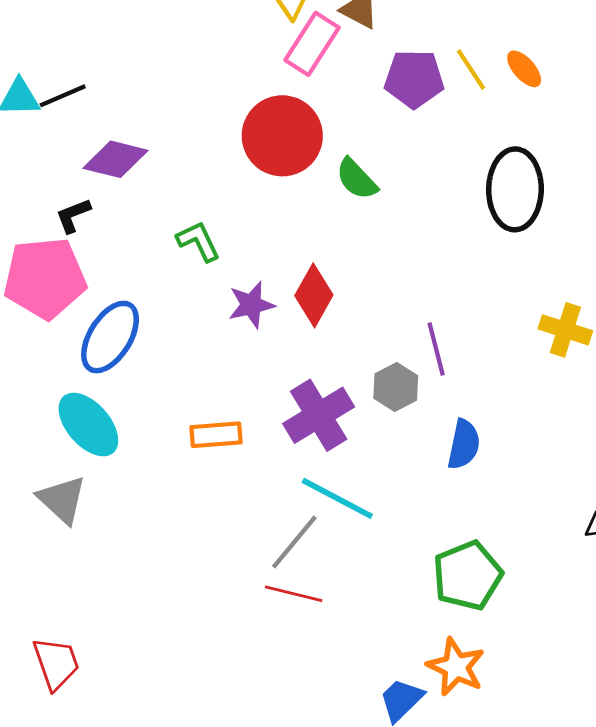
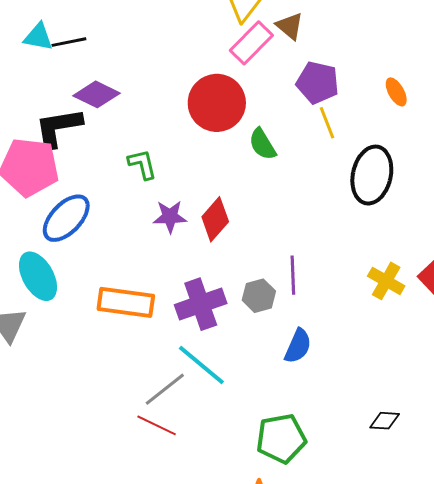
yellow line: (471, 70) -> (327, 123), moved
black L-shape: (73, 216) -> (58, 128), size x1.8
orange rectangle: (216, 435) -> (126, 302), size x1.5

